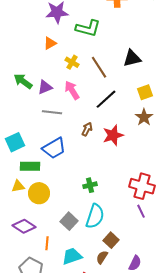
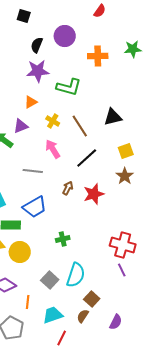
purple triangle: (45, 87) -> (21, 126), moved
green cross: (90, 185) -> (63, 239), moved

